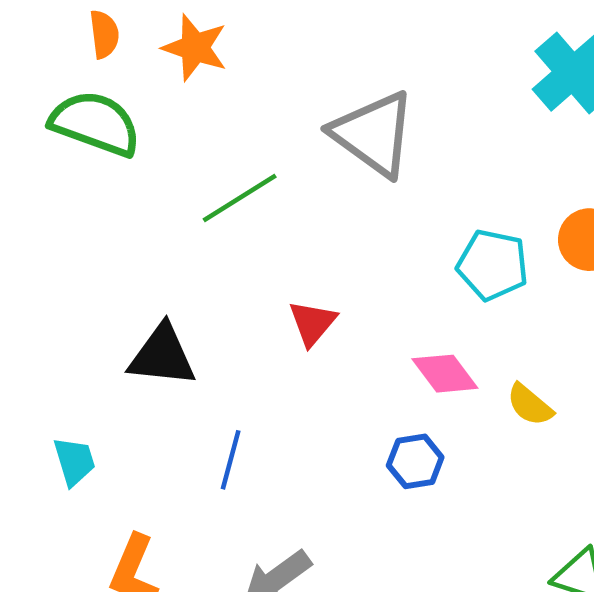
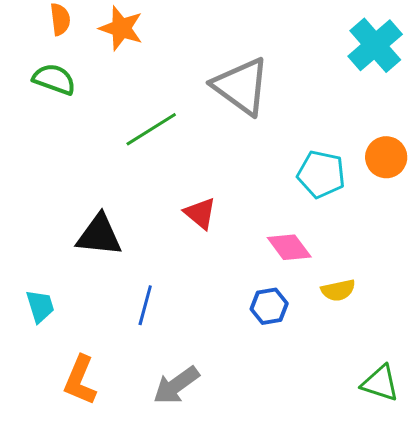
green semicircle: (95, 124) -> (54, 79), size x0.7
red triangle: (313, 323) -> (200, 213), turned -30
yellow semicircle: (530, 405) -> (338, 290), moved, turned -52

